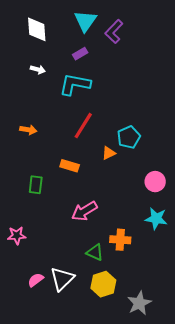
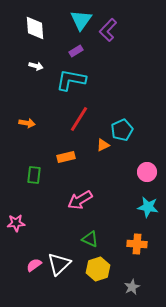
orange rectangle: (70, 166) -> (66, 157), turned -30
orange cross: (120, 240) -> (137, 244), moved
gray star: (139, 303) -> (132, 287), size x0.7

